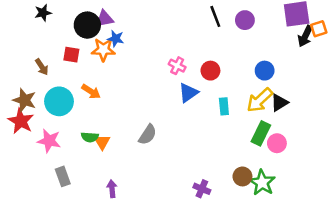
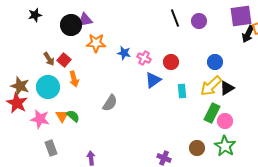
blue star: (116, 39) -> (124, 53), moved
orange star: (103, 50) -> (96, 43), moved
red square: (71, 55) -> (64, 60), moved, turned 32
brown arrow: (42, 67) -> (49, 59), moved
orange arrow: (91, 92) -> (74, 79), turned 42
gray semicircle: (148, 135) -> (110, 103), moved
green semicircle: (90, 137) -> (73, 116), turned -144
orange triangle: (102, 142) -> (62, 116), moved
green star: (262, 183) -> (225, 146), moved

